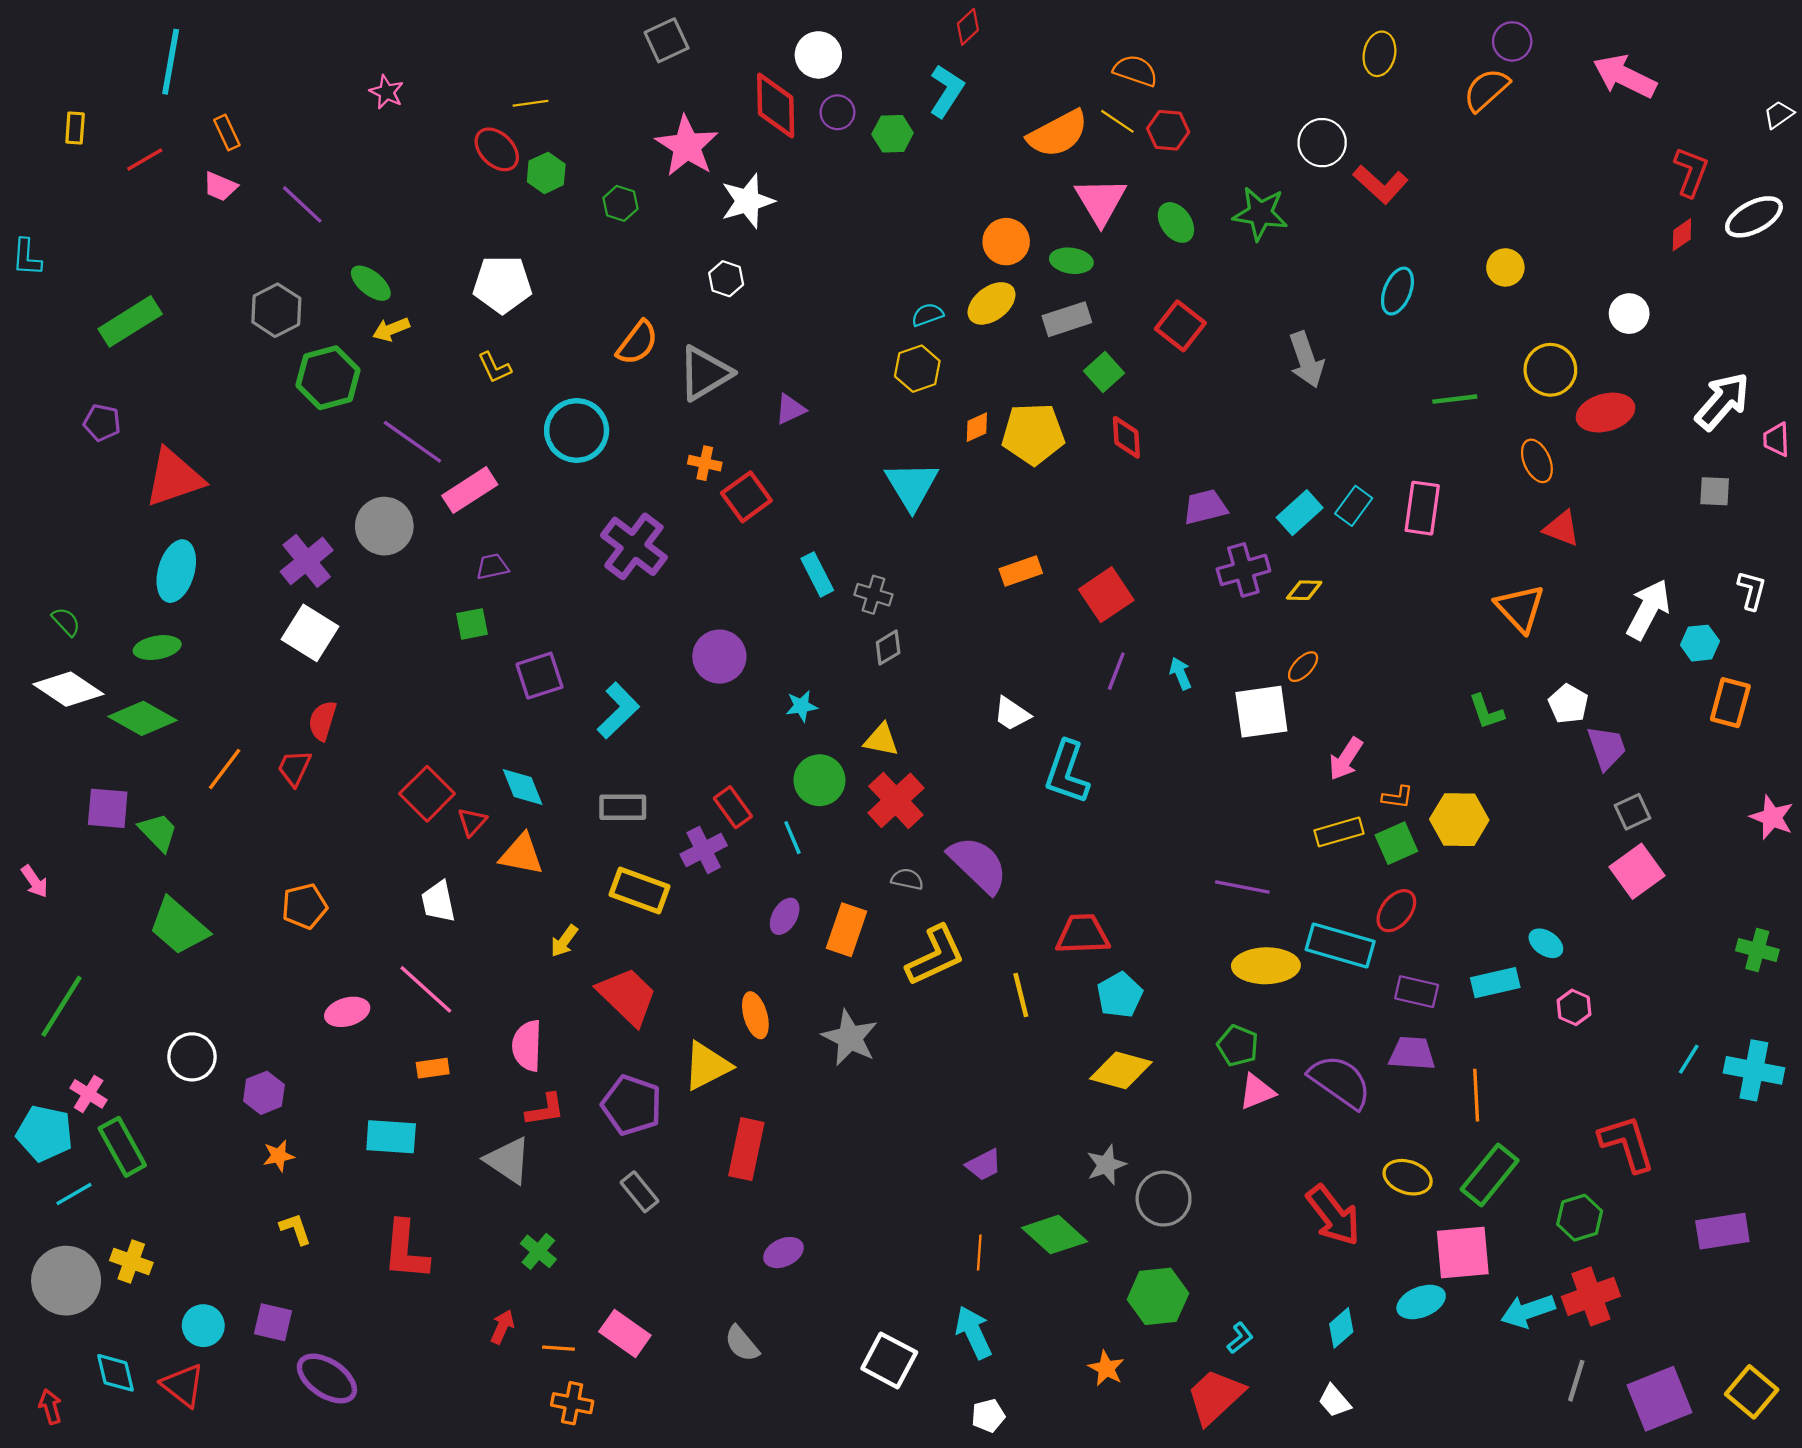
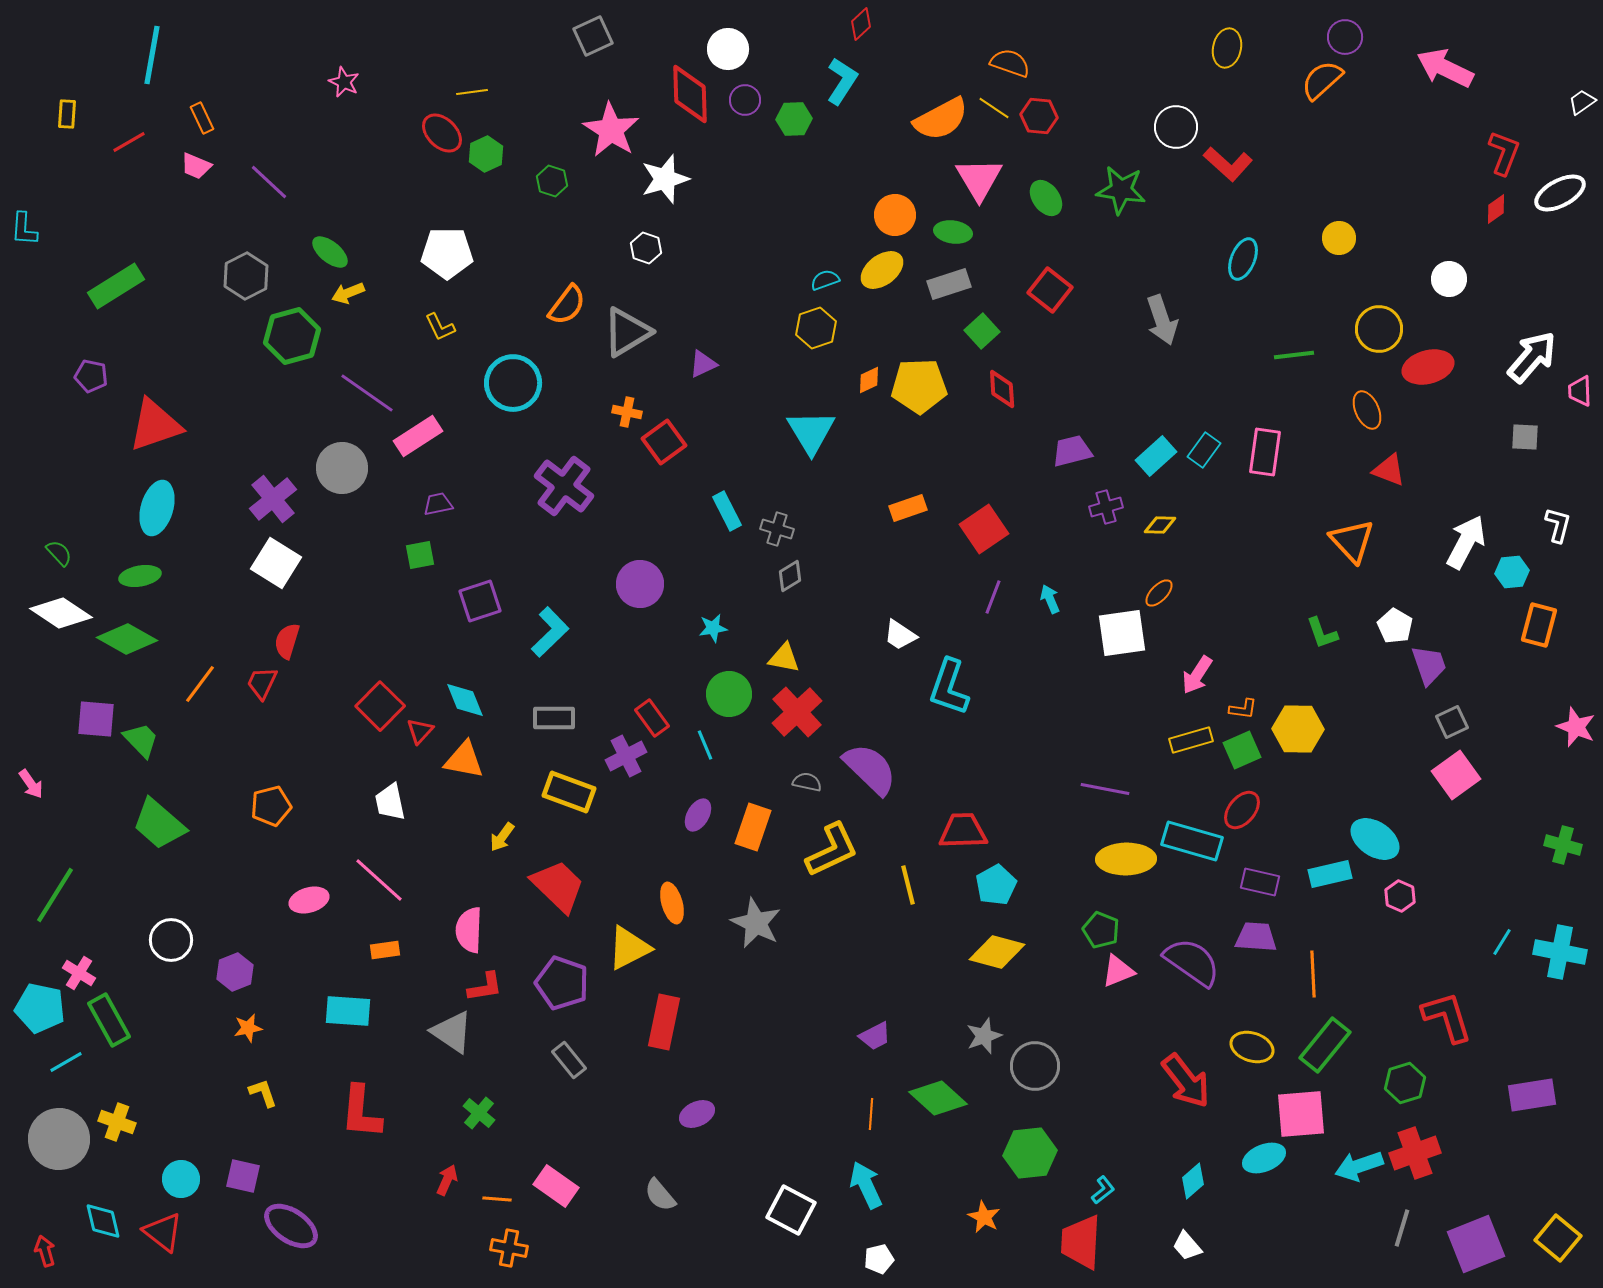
purple cross: (1243, 570) -> (1106, 507), size x0.7
cyan ellipse: (1546, 943) -> (1375, 839), size x1.6
red trapezoid: (1215, 1396) -> (1081, 1242), turned -44

